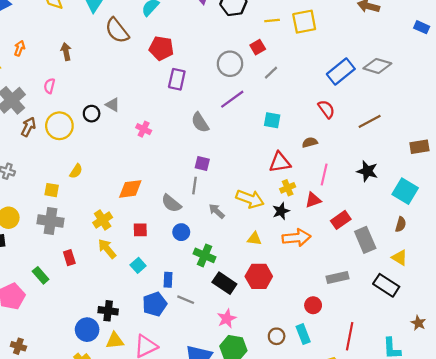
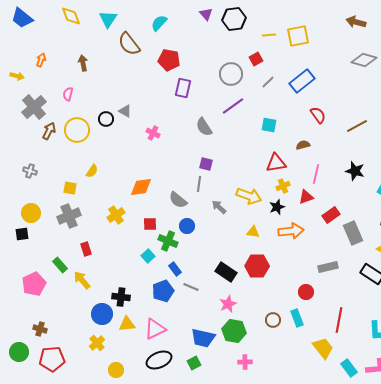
gray diamond: (377, 66) -> (364, 60), moved
blue rectangle: (341, 71) -> (302, 81), moved
gray cross: (51, 221) -> (69, 216), turned -30
yellow arrow: (107, 249) -> (82, 280), moved
green cross: (205, 255) -> (168, 241), moved
blue rectangle: (168, 280) -> (175, 269), turned -40

